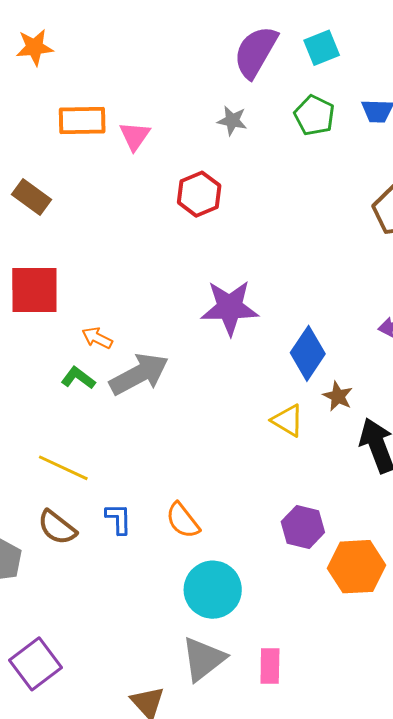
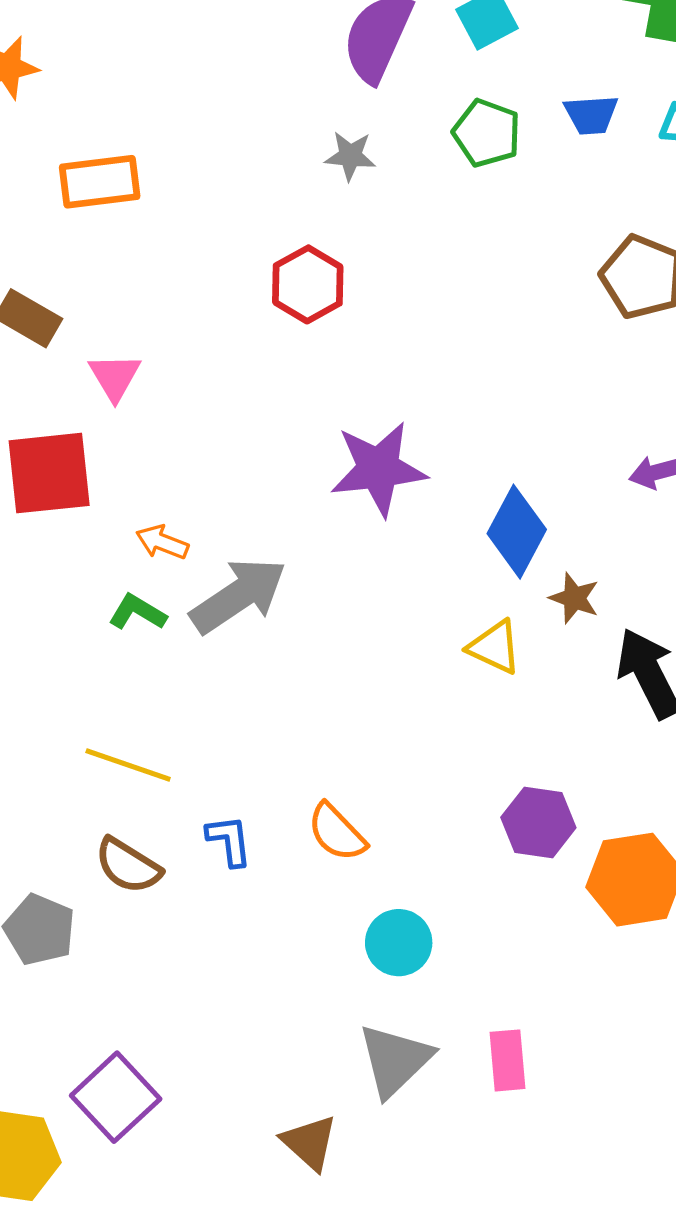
pink triangle: (135, 136) -> (115, 377), moved
cyan circle: (213, 590) -> (399, 943), size x0.7

